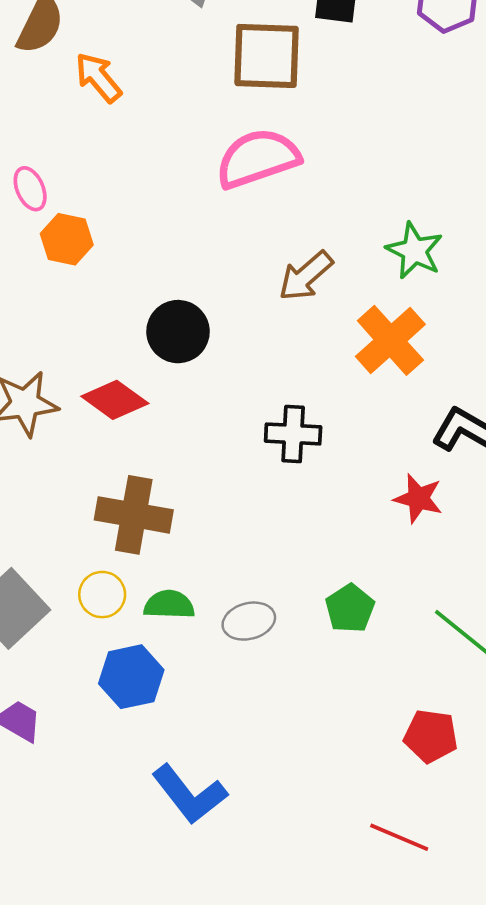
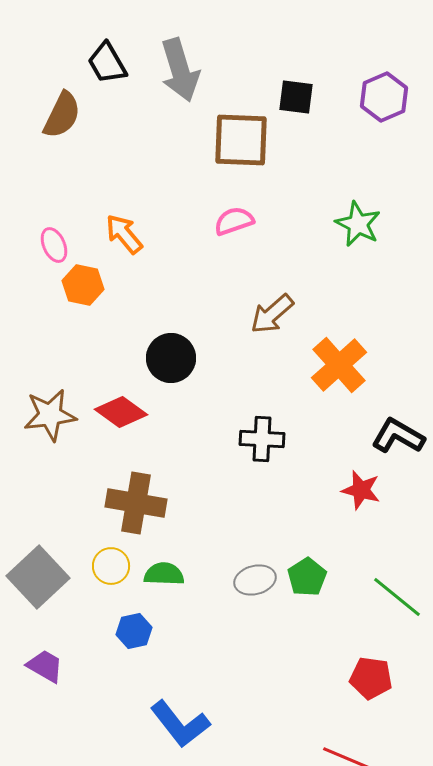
orange arrow: (98, 77) -> (124, 234), moved
pink semicircle: (258, 158) -> (234, 221), size x0.6
green star: (414, 251) -> (358, 224), moved
gray ellipse: (249, 621) -> (255, 580), moved
blue hexagon: (131, 677) -> (134, 631), size x0.7

